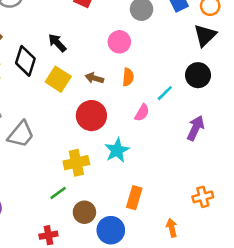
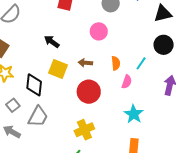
black triangle: (205, 35) -> (163, 14), turned 42
black diamond: (25, 61) -> (34, 85), moved
orange semicircle: (128, 77) -> (116, 63), moved
cyan star: (117, 150) -> (134, 114), moved

